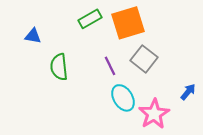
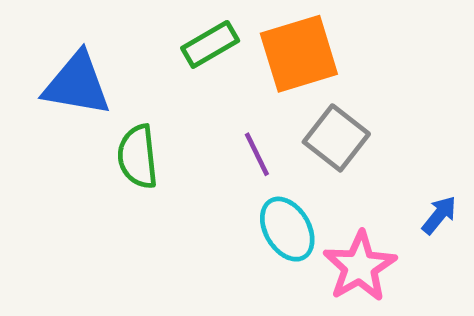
blue triangle: (33, 36) -> (77, 84), size x1.8

